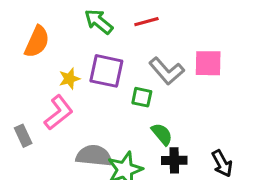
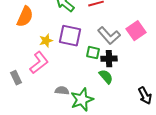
pink square: (208, 63) -> (136, 31), turned -36
gray semicircle: (94, 156) -> (62, 91), size x0.6
black cross: (174, 160) -> (109, 59), moved

